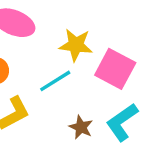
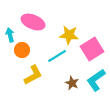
pink square: (115, 69) -> (92, 49), turned 30

